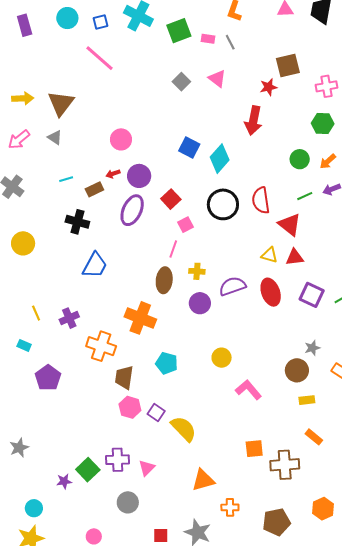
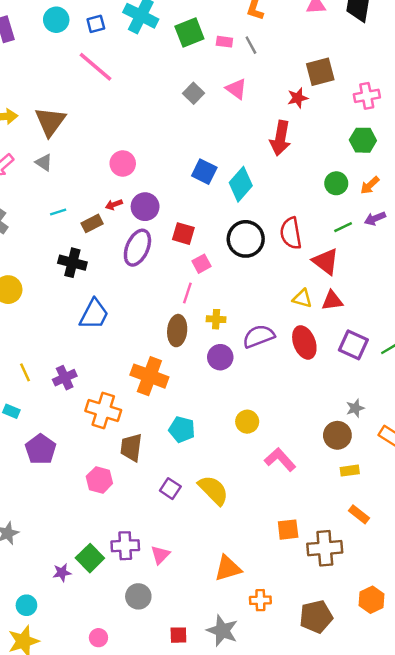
red square: (171, 199) -> (183, 234), turned -30
pink hexagon: (130, 407) -> (99, 480), moved
yellow semicircle: (184, 429) -> (213, 490), moved

